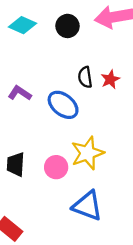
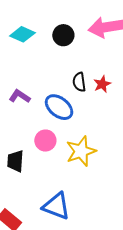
pink circle: (56, 167) -> (45, 141), moved
blue triangle: (87, 206) -> (56, 206), moved

